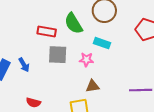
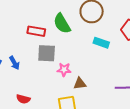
cyan rectangle: (102, 43) -> (101, 43), moved
pink star: (86, 60) -> (64, 70), moved

